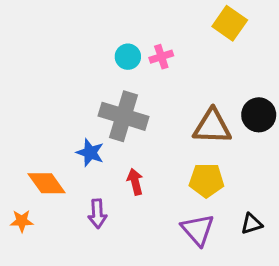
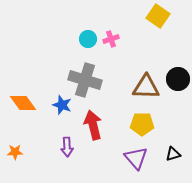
red arrow: (135, 182) -> (93, 125), size x1.6
orange diamond: (46, 183) -> (23, 103), moved

